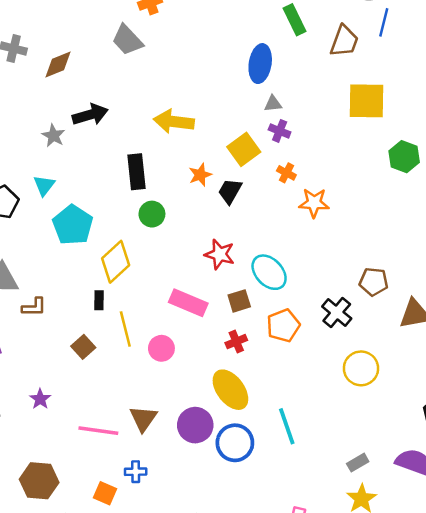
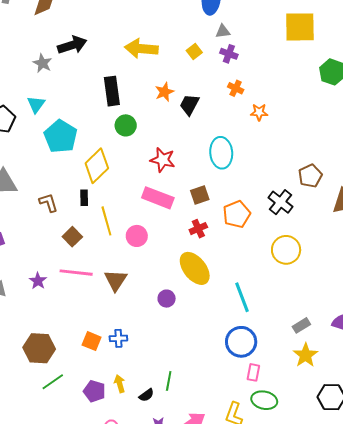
yellow square: (244, 149) -> (194, 51), moved, size x0.6
orange star: (314, 203) -> (259, 112), size x0.7
red star: (220, 254) -> (163, 160), moved
cyan ellipse: (269, 272) -> (221, 153), moved, turned 40
brown pentagon: (374, 282) -> (310, 176), turned -30
brown L-shape: (34, 307) -> (48, 203), moved, turned -105
yellow circle: (361, 368) -> (286, 250), moved
brown triangle: (143, 418) -> (116, 280), moved
purple circle: (195, 425) -> (167, 299), size x0.6
pink line: (98, 431) -> (76, 273), moved
blue circle: (235, 443) -> (241, 342), moved
orange square: (105, 493) -> (92, 341), moved

